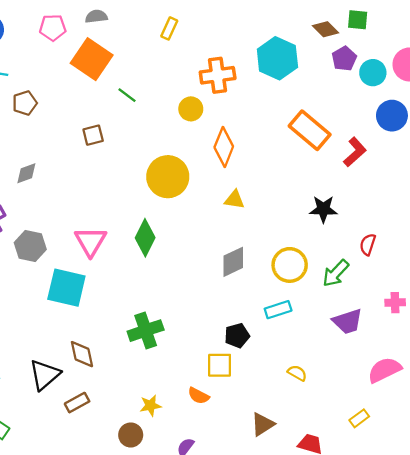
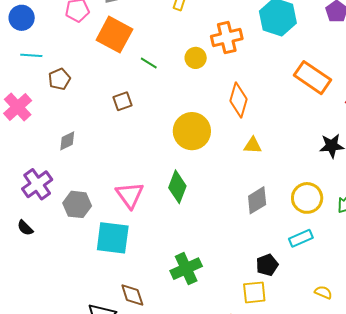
yellow circle: (191, 109) -> (196, 58), moved

